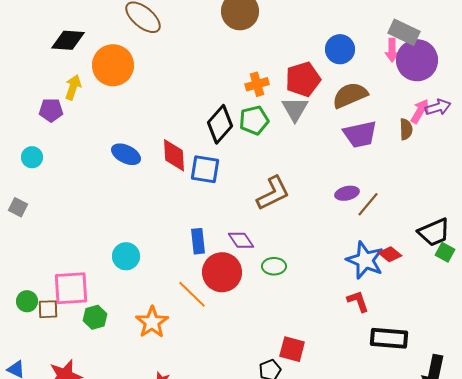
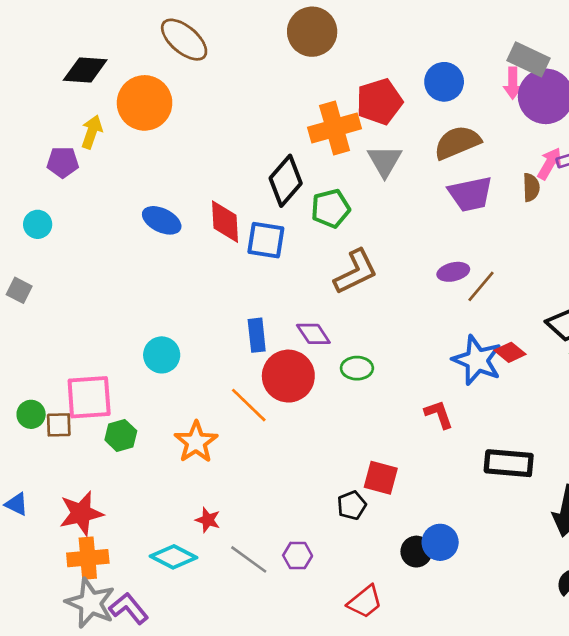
red pentagon: (303, 79) -> (379, 102), moved
orange cross: (257, 84) -> (335, 128), size x1.6
green pentagon: (254, 120) -> (331, 208), moved
red L-shape: (358, 301) -> (439, 414), moved

